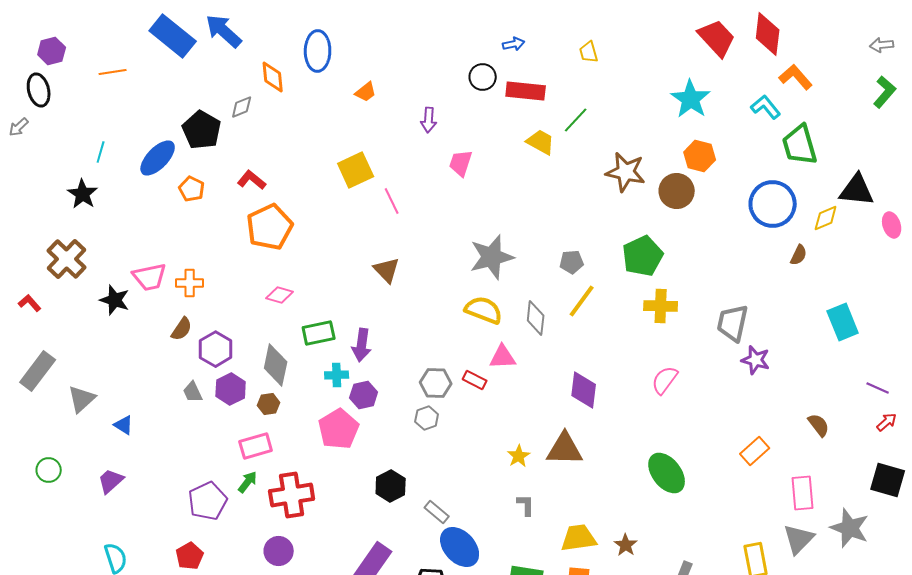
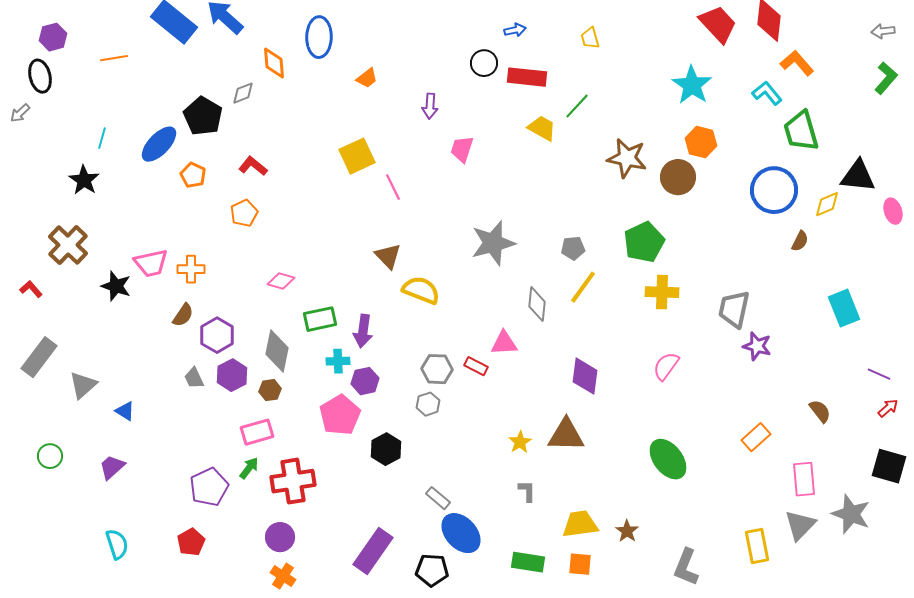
orange pentagon: (270, 227) -> (244, 213), moved, size x0.6
yellow semicircle: (484, 310) -> (421, 290), moved
black hexagon: (391, 486) -> (386, 449), moved

